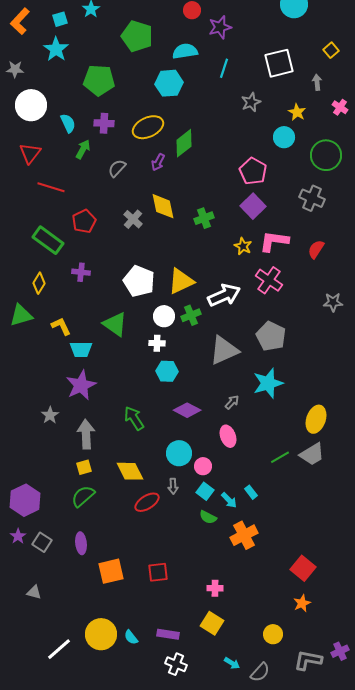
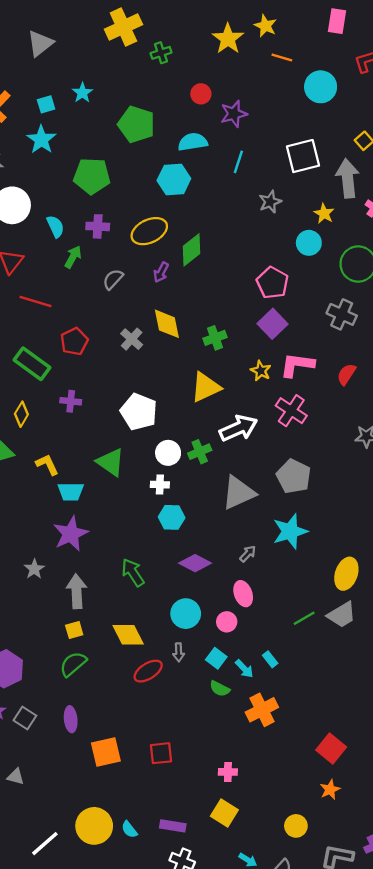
gray arrow: (317, 82) -> (348, 178), size x2.0
yellow triangle: (181, 281) -> (206, 387), moved
pink circle: (203, 466) -> (227, 622), moved

